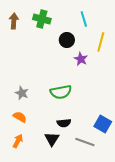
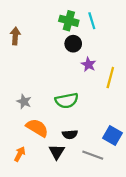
green cross: (42, 19) -> (69, 21), moved
brown arrow: (14, 21) -> (15, 36), moved
yellow line: (101, 42) -> (110, 78), moved
orange semicircle: (20, 117) -> (37, 128), moved, size x1.5

